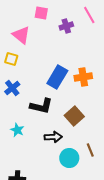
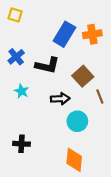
blue cross: (12, 88) -> (16, 57), moved
brown line: (90, 150) -> (100, 97), moved

